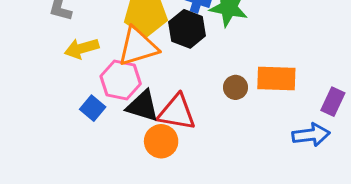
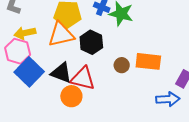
black hexagon: (187, 29) -> (91, 42), moved
pink hexagon: (121, 80) -> (18, 51), moved
blue square: (93, 108) -> (29, 72), size x1.8

